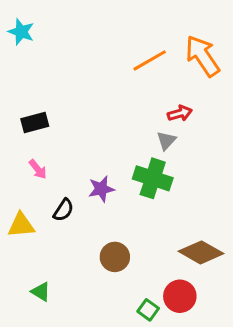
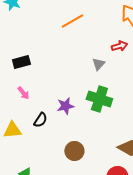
orange line: (150, 60) -> (72, 21), moved
red arrow: (180, 113) -> (119, 46), moved
gray triangle: (166, 141) -> (98, 64), moved

